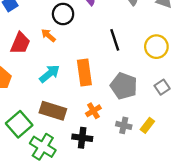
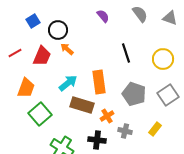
black circle: (63, 14) -> (58, 30), moved
gray square: (162, 87) -> (168, 95), size x1.5
brown rectangle: (53, 111) -> (82, 105), moved
green square: (19, 124) -> (40, 114), moved
gray cross: (124, 125) -> (125, 131), moved

